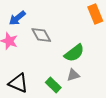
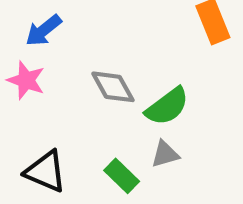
gray diamond: (41, 35) -> (113, 87), moved

